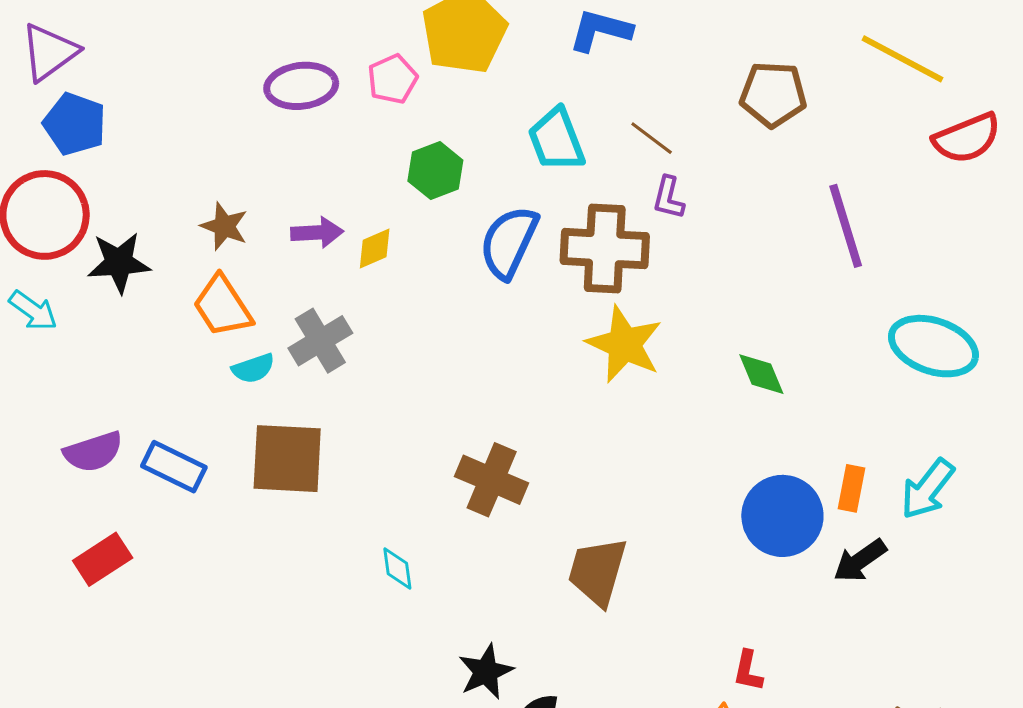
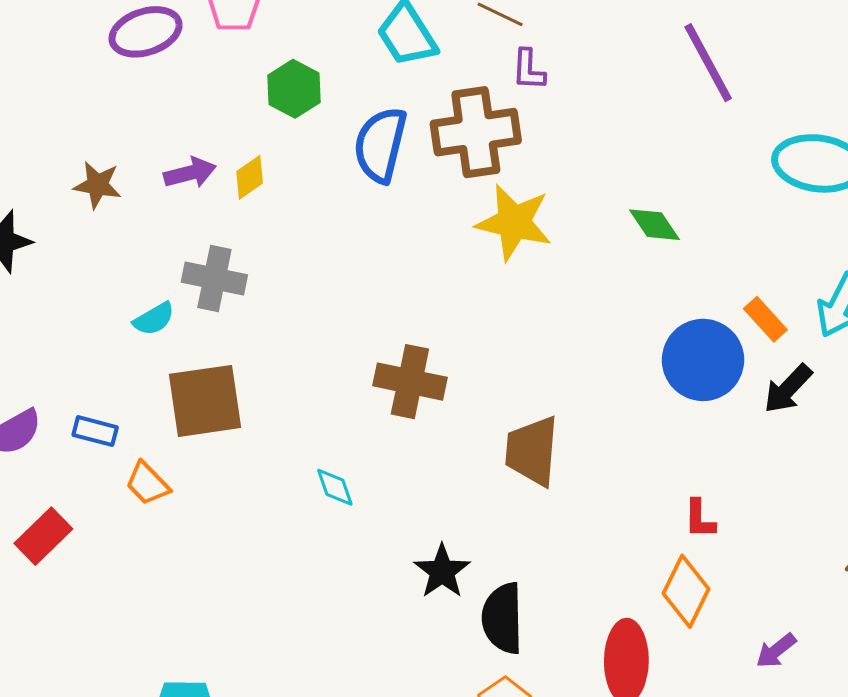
orange trapezoid: (222, 306) -> (147, 483), moved, size x0.7
gray cross: (320, 341) -> (214, 279), turned -36
blue rectangle: (174, 467) -> (95, 431), size x0.7
orange rectangle: (851, 488) -> (765, 319), turned -42

